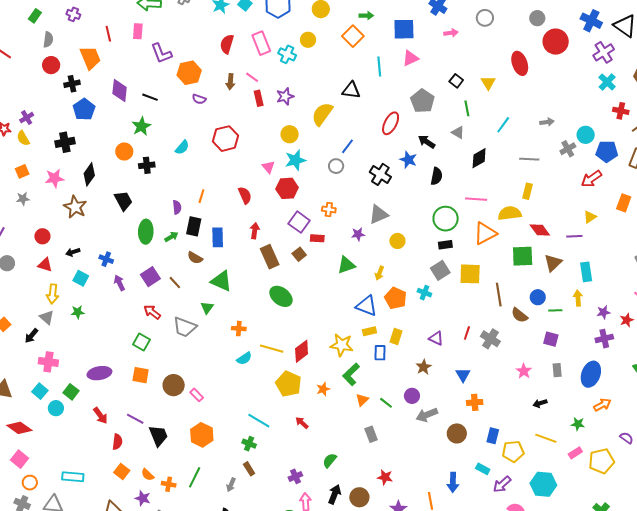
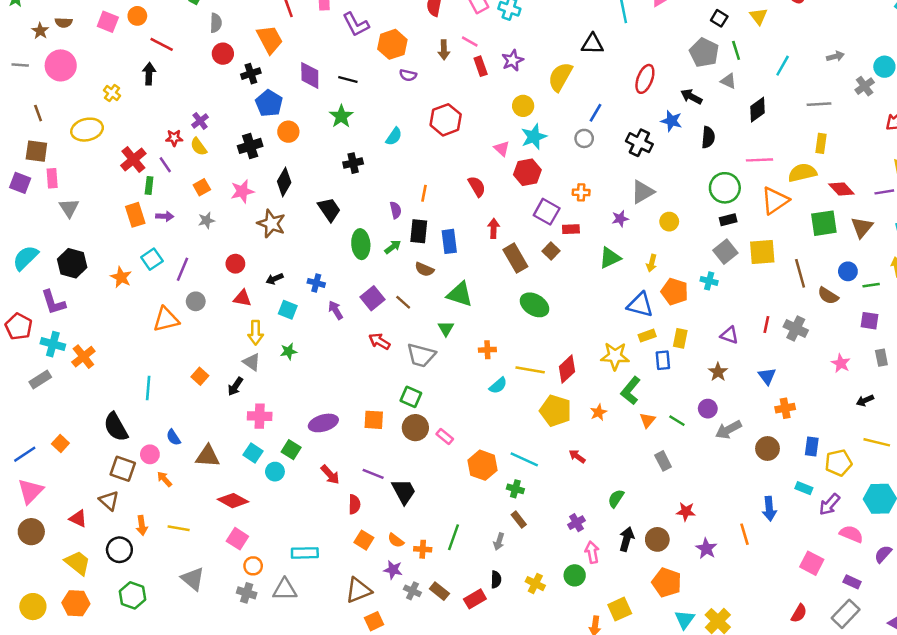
gray pentagon: (422, 101) -> (704, 53), moved
orange circle: (124, 152) -> (288, 132), moved
green square: (142, 342) -> (411, 397), moved
orange hexagon: (202, 435) -> (483, 465), moved

